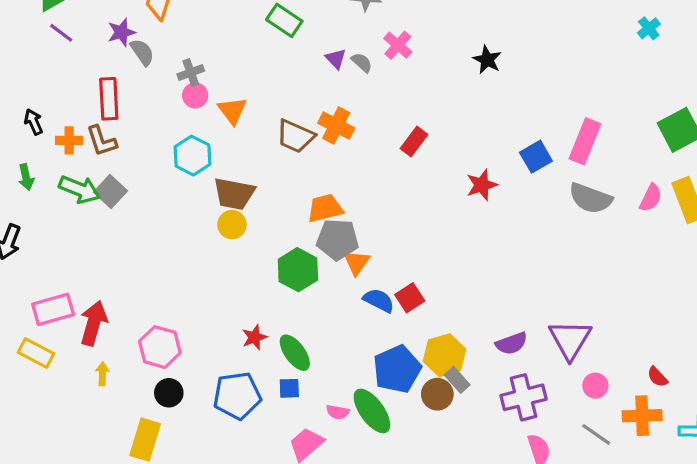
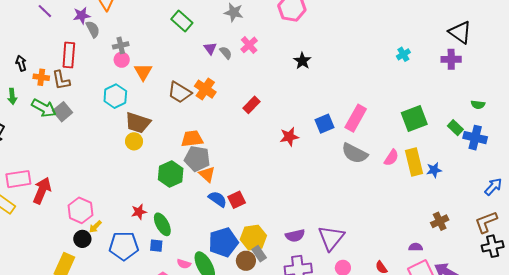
orange triangle: (357, 263) -> (207, 174), turned -30
yellow arrow: (102, 374) -> (95, 227), moved, turned -144

